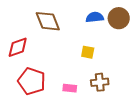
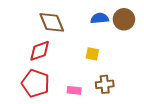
red diamond: (18, 47) -> (40, 51), moved

